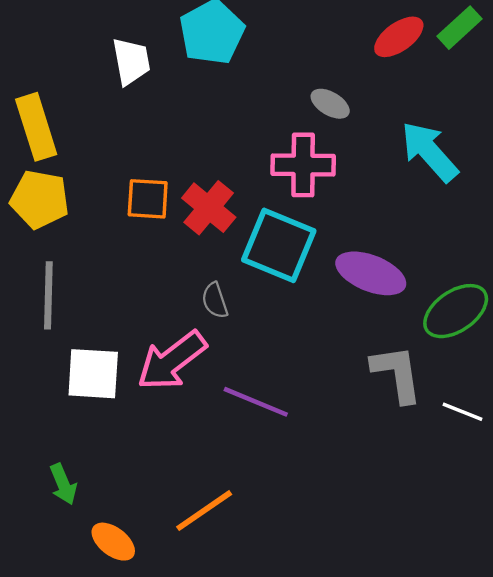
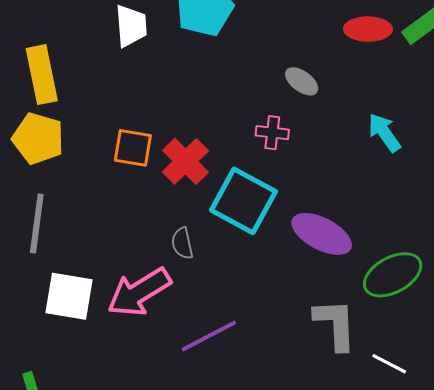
red ellipse: (399, 37) -> (368, 29), turned 30
cyan arrow: (429, 152) -> (384, 133), size x0.7
pink cross: (303, 165) -> (272, 133), size x0.6
purple line: (256, 402) -> (209, 336), turned -56

